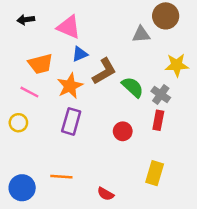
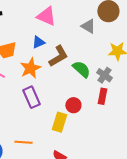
pink triangle: (69, 27) -> (46, 16), moved
gray triangle: (141, 34) -> (88, 26), turned 35
purple rectangle: (71, 121) -> (31, 97), turned -40
yellow rectangle: (155, 173) -> (59, 122), moved

